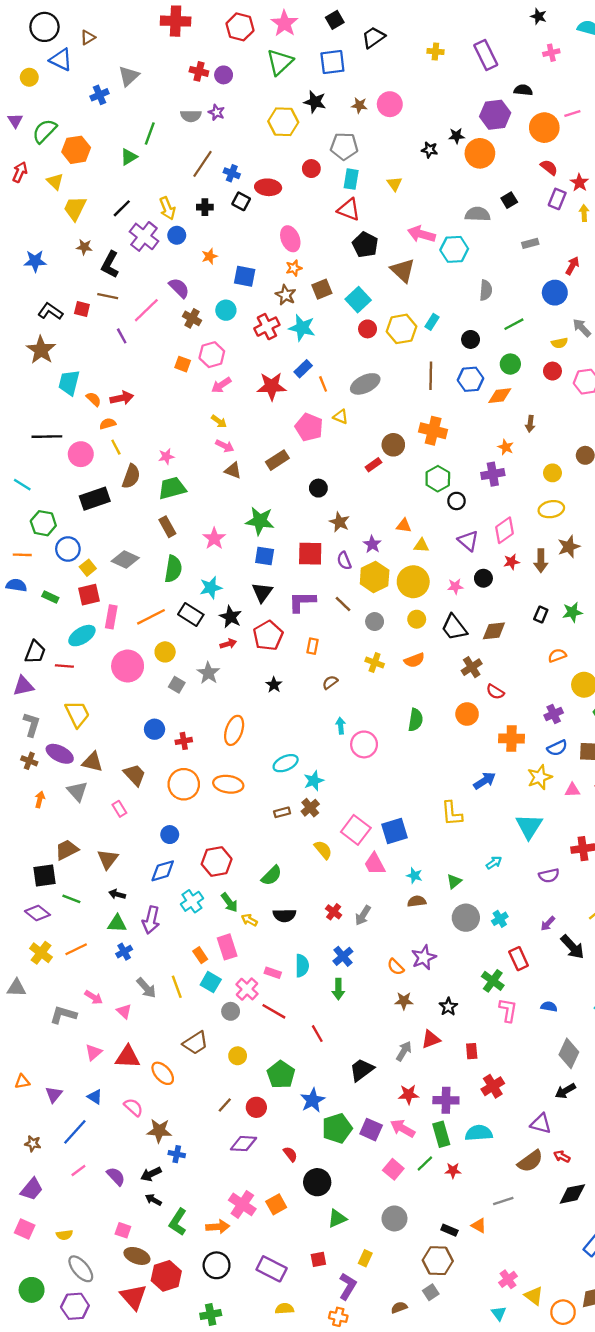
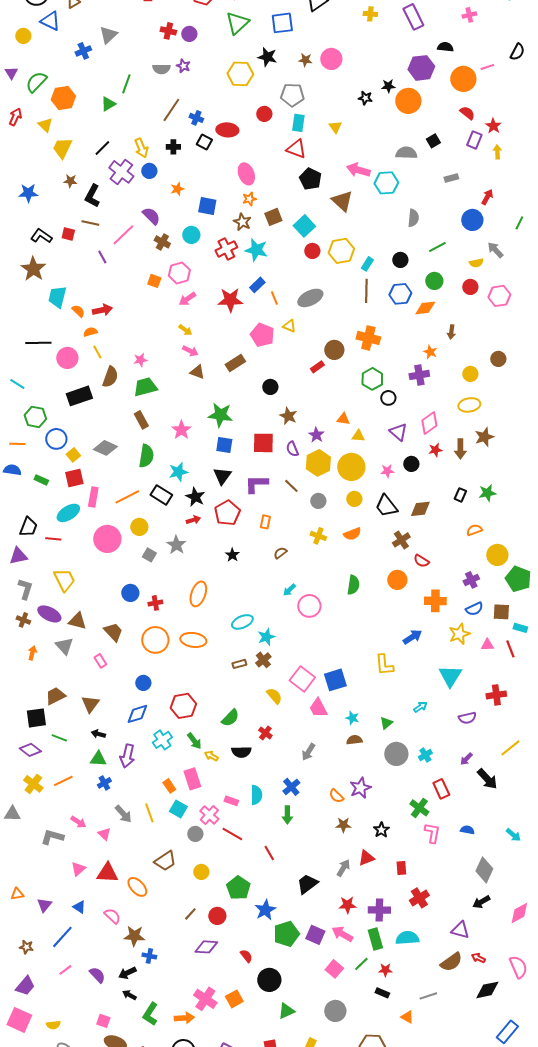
cyan rectangle: (432, 322) -> (367, 264), moved
cyan arrow: (341, 726) -> (289, 590), turned -128
red cross: (334, 912) -> (265, 733), moved
pink square: (25, 1229) -> (19, 1020), size x1.4
black rectangle: (449, 1230) -> (382, 993), moved

